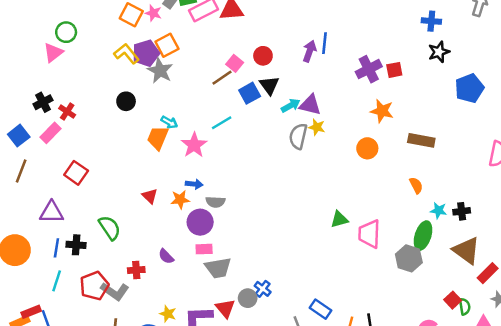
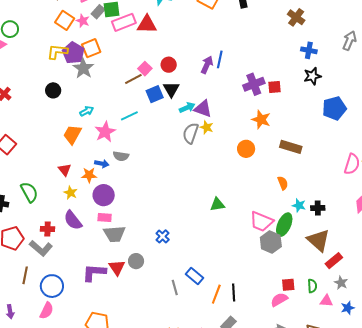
purple pentagon: (146, 53) -> (73, 53), turned -30
yellow L-shape: (126, 54) -> (57, 52), turned -50
cyan arrow: (169, 122) -> (87, 111), turned -64
orange trapezoid: (158, 138) -> (72, 134), moved
gray semicircle: (215, 202) -> (121, 156), moved
pink trapezoid: (369, 234) -> (261, 222), moved, turned -75
purple semicircle: (166, 256) -> (73, 220), size x1.5
blue cross: (263, 289) -> (163, 236), moved
gray L-shape: (115, 291) -> (41, 248), moved
red square: (453, 300) -> (288, 285), moved, turned 32
yellow star: (168, 314) -> (71, 193), moved

